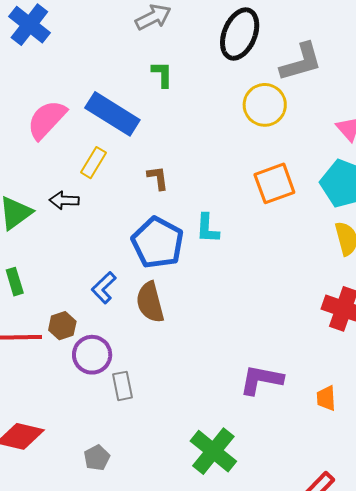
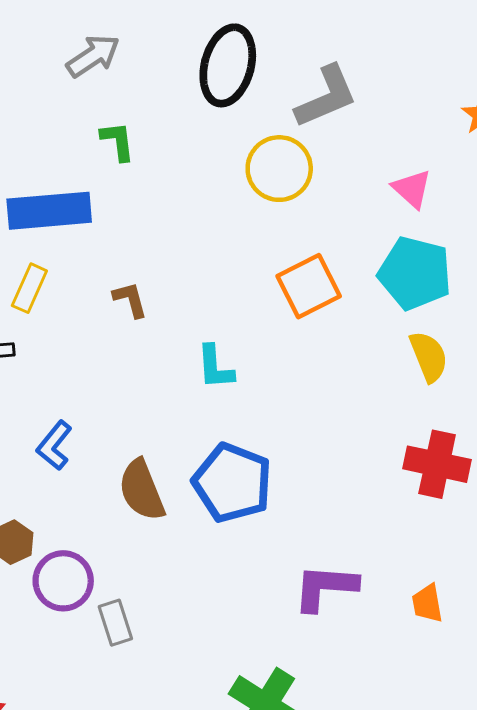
blue rectangle: (112, 114) -> (49, 211), turned -30
blue pentagon: (158, 243) -> (232, 483), moved
blue L-shape: (104, 288) -> (54, 446), moved

